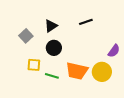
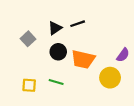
black line: (86, 22) -> (78, 24), moved
yellow square: (34, 65) -> (29, 85), moved
orange trapezoid: (77, 71) -> (83, 59), moved

